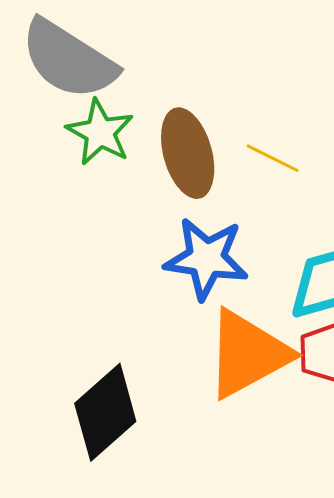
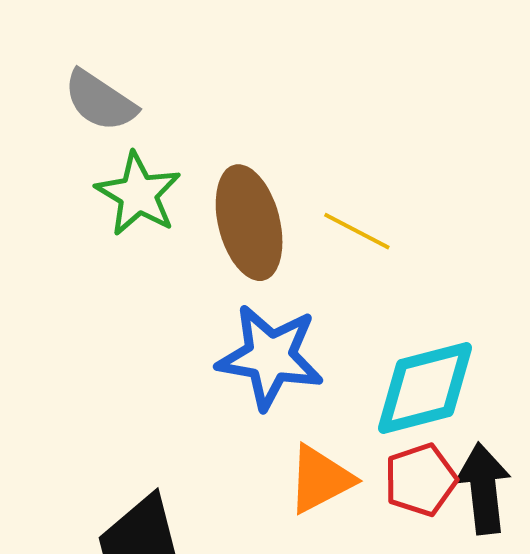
gray semicircle: (69, 60) -> (100, 101), size x0.6
orange triangle: (248, 354) -> (320, 479), size x0.6

